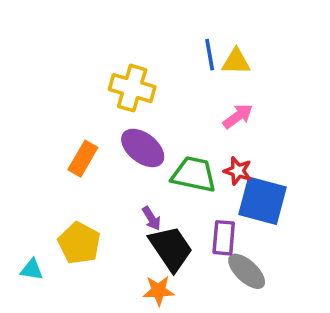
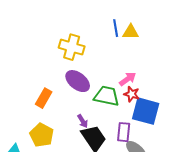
pink arrow: (238, 116) -> (128, 79), moved
orange rectangle: (83, 159) -> (44, 98), moved

